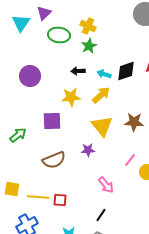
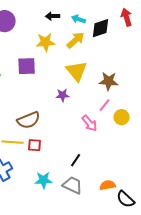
black diamond: (126, 71) -> (101, 28), moved
brown star: (134, 122) -> (109, 81), moved
brown semicircle: (54, 160) -> (29, 120), moved
pink arrow: (106, 185) -> (90, 123), moved

